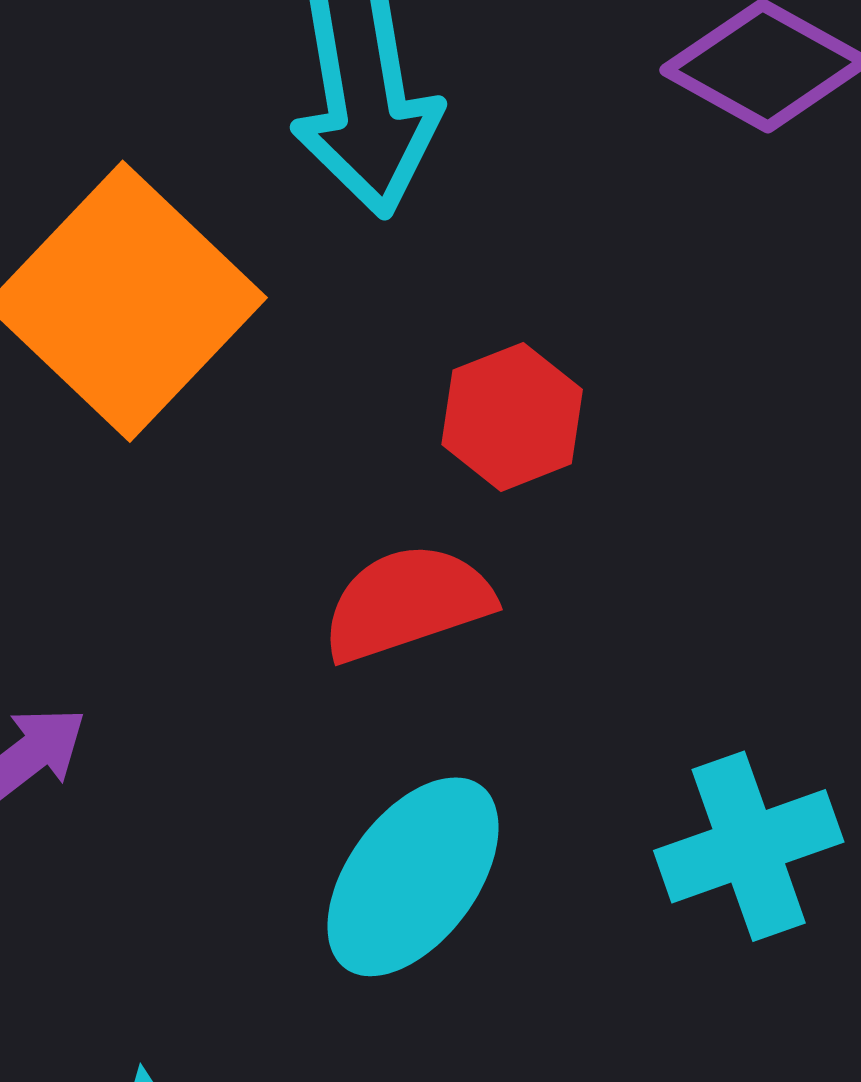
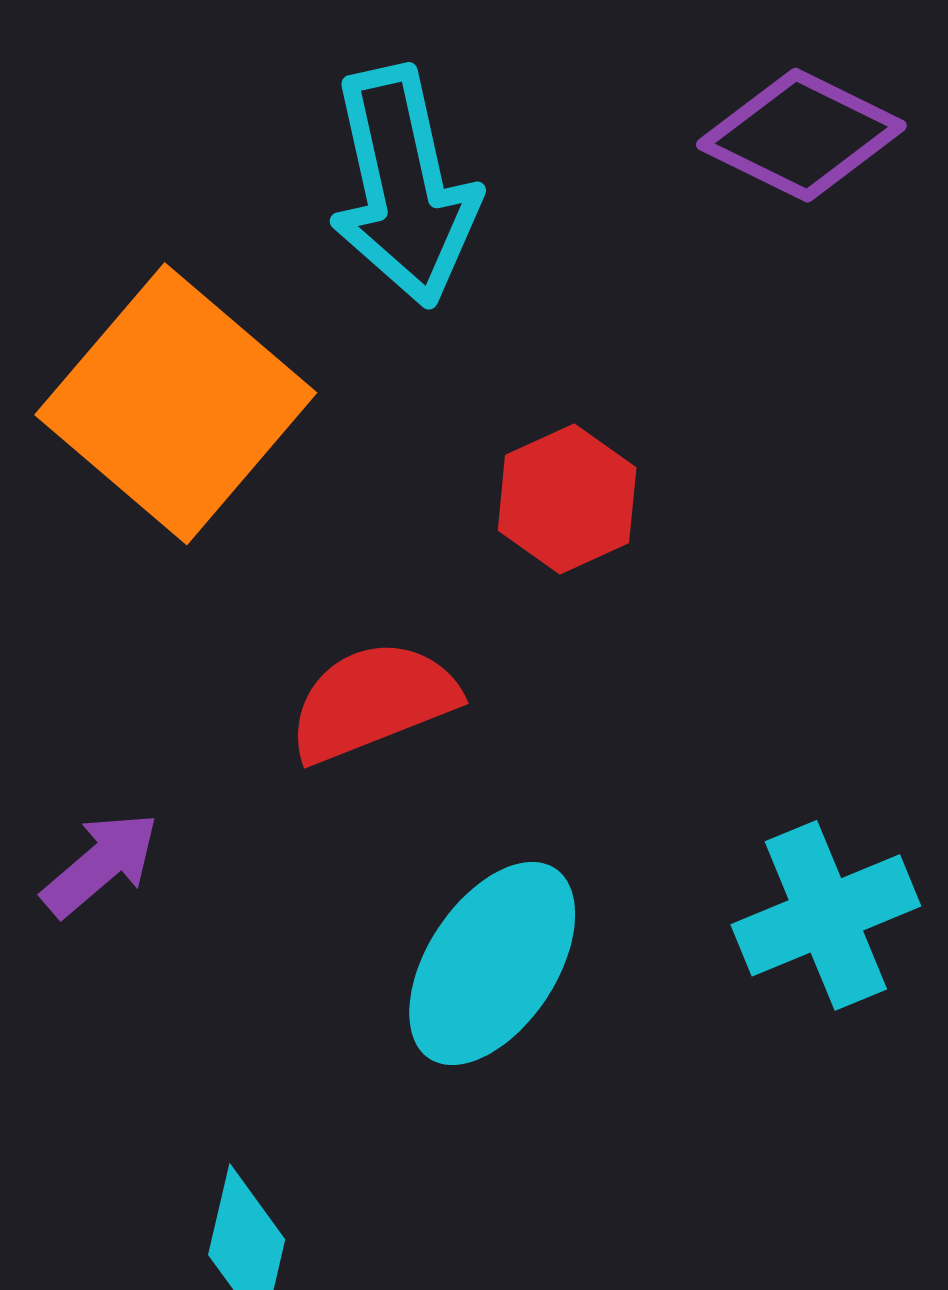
red semicircle: (407, 603) -> (373, 701), moved

